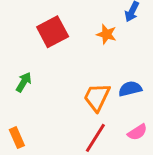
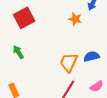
red square: (53, 32) -> (24, 18), moved
green arrow: (24, 82) -> (18, 52), turned -64

